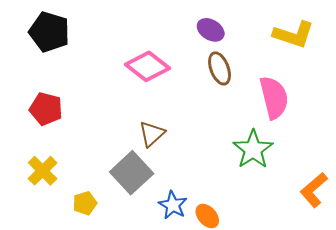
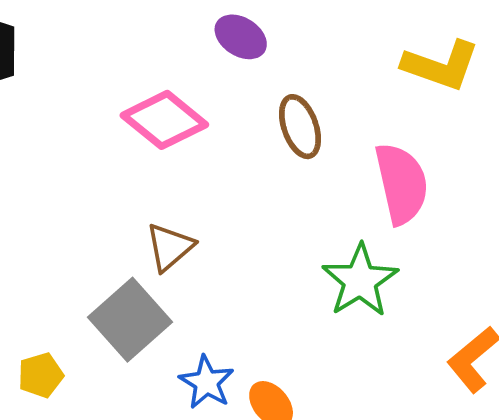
purple ellipse: (211, 30) -> (241, 37), moved

